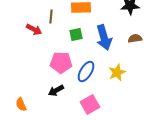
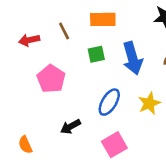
brown line: (51, 16) -> (64, 31), turned -32
red arrow: (34, 29) -> (29, 40), moved, turned 140
pink pentagon: (61, 62) -> (51, 79), moved, turned 30

